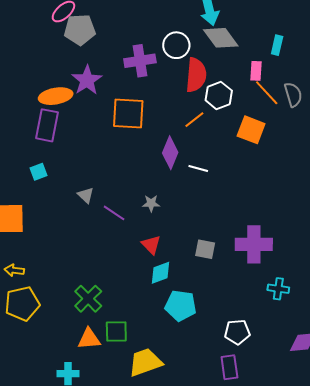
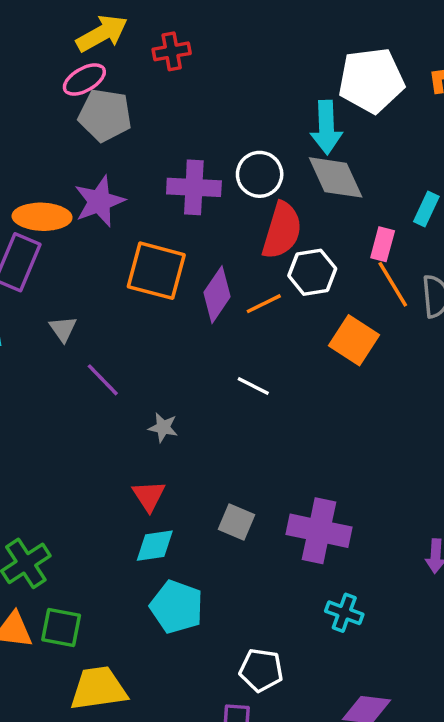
purple diamond: (170, 153) -> (217, 295), moved
gray triangle: (86, 195) -> (63, 329), moved
purple line: (114, 213) -> (103, 380), moved

